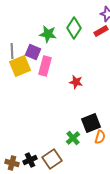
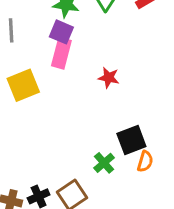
purple square: (33, 52) -> (61, 32), moved
yellow square: (20, 66) -> (23, 85), moved

